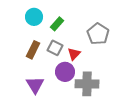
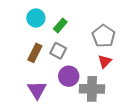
red triangle: (74, 54) -> (105, 61), moved

